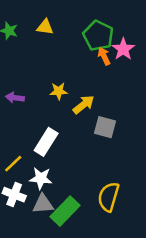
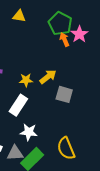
yellow star: (59, 91) -> (26, 80), moved
white star: (41, 178) -> (29, 132), moved
yellow semicircle: (108, 197) -> (66, 148), turned -40

